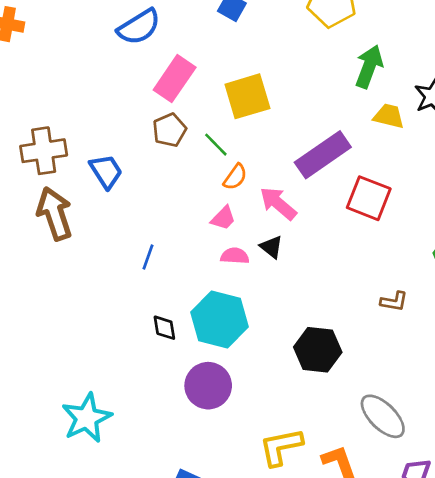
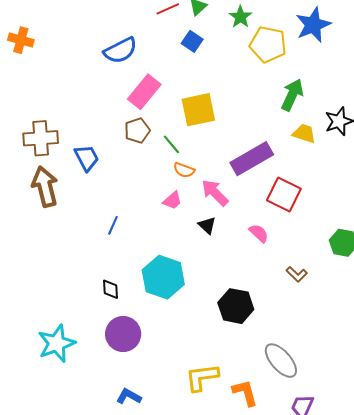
orange semicircle: (235, 177) -> (184, 170), turned 70
pink semicircle: (235, 256) -> (259, 233), moved, turned 35
brown L-shape: (394, 301) -> (297, 274), turned 30
black diamond: (164, 328) -> (111, 289), moved
purple circle: (208, 386) -> (123, 334), moved

